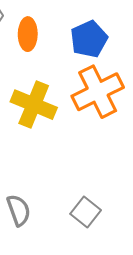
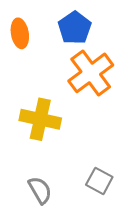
yellow cross: (34, 105) -> (40, 119), moved

